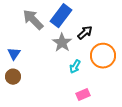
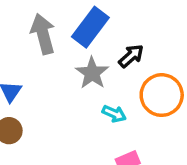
gray arrow: (33, 20) -> (43, 34), turned 30
cyan arrow: (75, 67) -> (114, 114), turned -96

